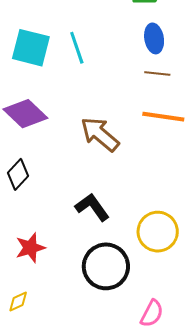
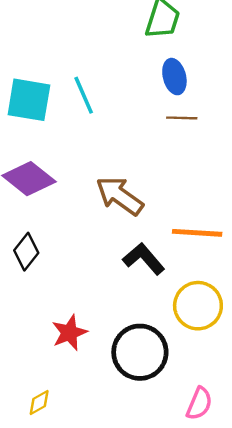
orange line: (163, 117) -> (197, 233), moved
black L-shape: (92, 207) -> (144, 259), moved
red star: (30, 248) -> (69, 333), moved

